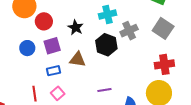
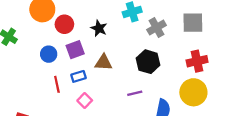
gray square: (163, 28) -> (193, 23), turned -30
black hexagon: (106, 45) -> (148, 62), moved
red line: (34, 94) -> (57, 84), moved

